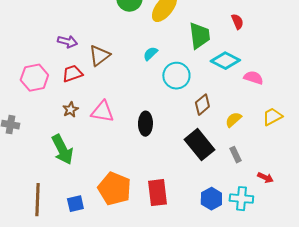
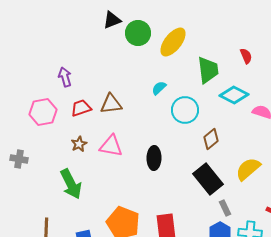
purple arrow: (67, 42) -> (65, 77), moved, turned -120
brown triangle: (99, 56) -> (111, 104), moved, turned 30
yellow semicircle: (233, 120) -> (248, 169), moved, size x1.5
gray rectangle: (235, 155) -> (225, 208), moved

